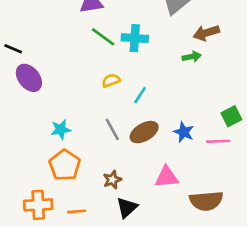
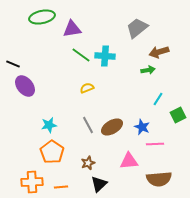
cyan line: (140, 95) -> (158, 99), moved
pink line: (218, 141) -> (155, 144), moved

